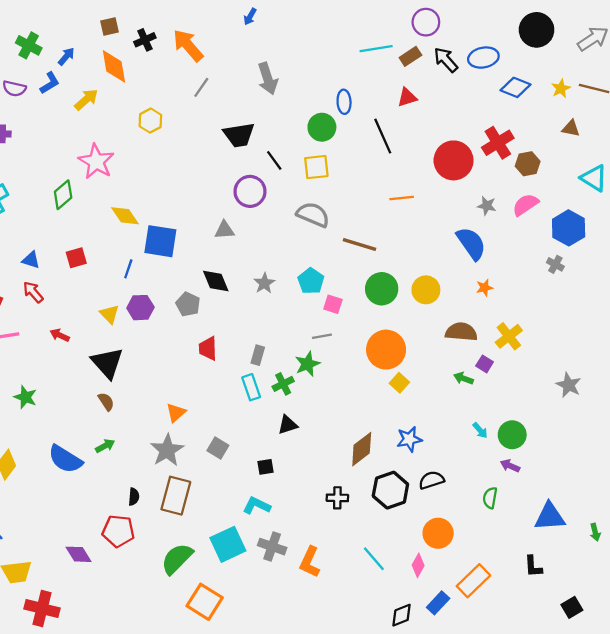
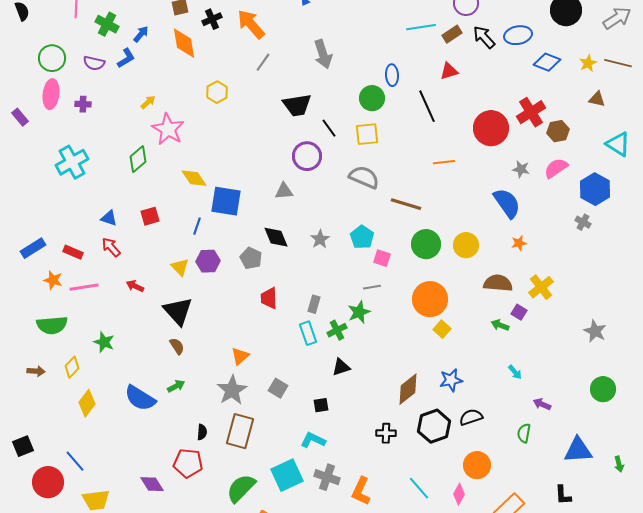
yellow arrow: (86, 100) -> (148, 102), moved, size x0.7
green circle: (512, 435) -> (603, 389), moved

